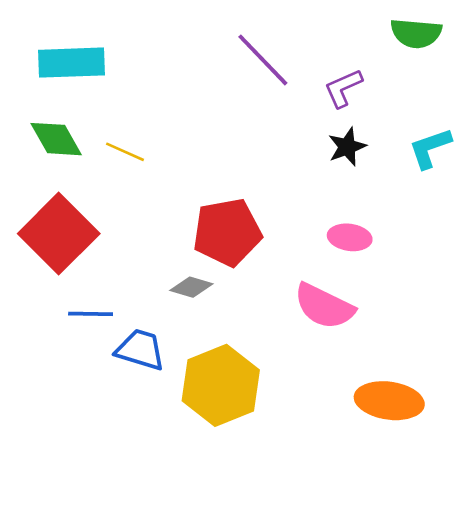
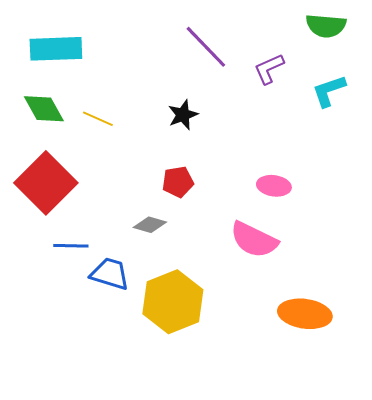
black star: (347, 147) -> (183, 115), moved
cyan L-shape: (430, 148) -> (329, 91), moved
red pentagon: (227, 232) -> (178, 182), size x0.6

